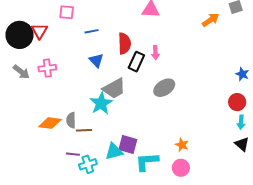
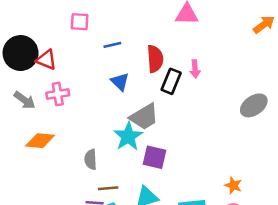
red triangle: (40, 31) -> (46, 60), moved, turned -36
gray ellipse: (164, 88) -> (254, 105), moved
orange diamond: (50, 123) -> (40, 141), moved
brown line: (84, 130) -> (108, 188), moved
purple square: (128, 144) -> (154, 157), moved

